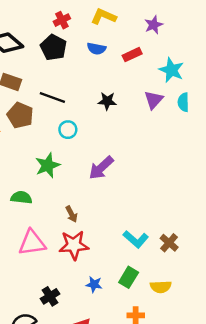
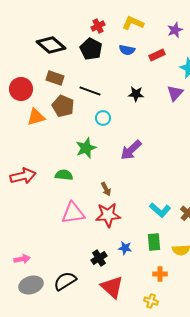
green rectangle: (129, 277) -> (154, 242), turned -36
black cross: (50, 296) -> (99, 258), moved

